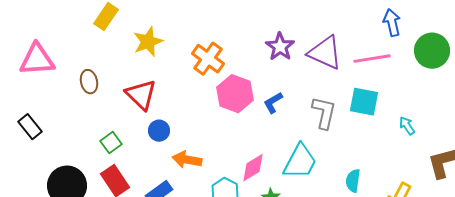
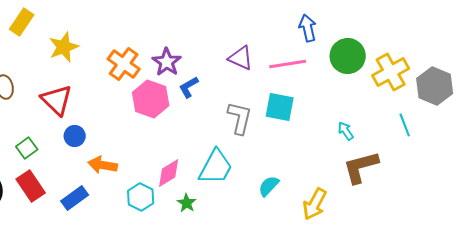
purple star: (280, 47) -> (167, 62), moved
purple triangle: (325, 53) -> (241, 58), size x0.7
blue L-shape: (273, 103) -> (189, 87), moved
cyan arrow: (407, 126) -> (346, 131), moved
cyan semicircle: (353, 181) -> (269, 186), turned 35

